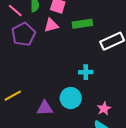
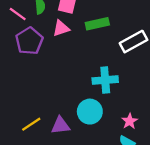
cyan cross: (86, 72) -> (105, 80), size x1.5
yellow line: (13, 96) -> (31, 124), moved

